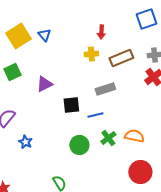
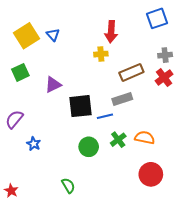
red arrow: (101, 32) -> (111, 32), size x1.5
brown rectangle: (121, 58) -> (131, 72), moved
gray rectangle: (105, 89) -> (122, 99), moved
black square: (71, 105) -> (81, 106), size x1.4

